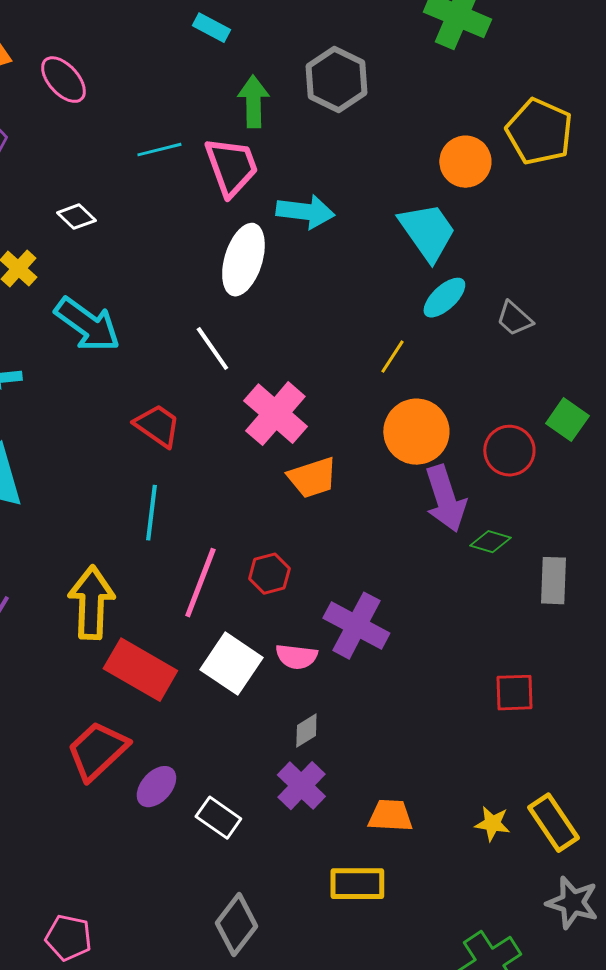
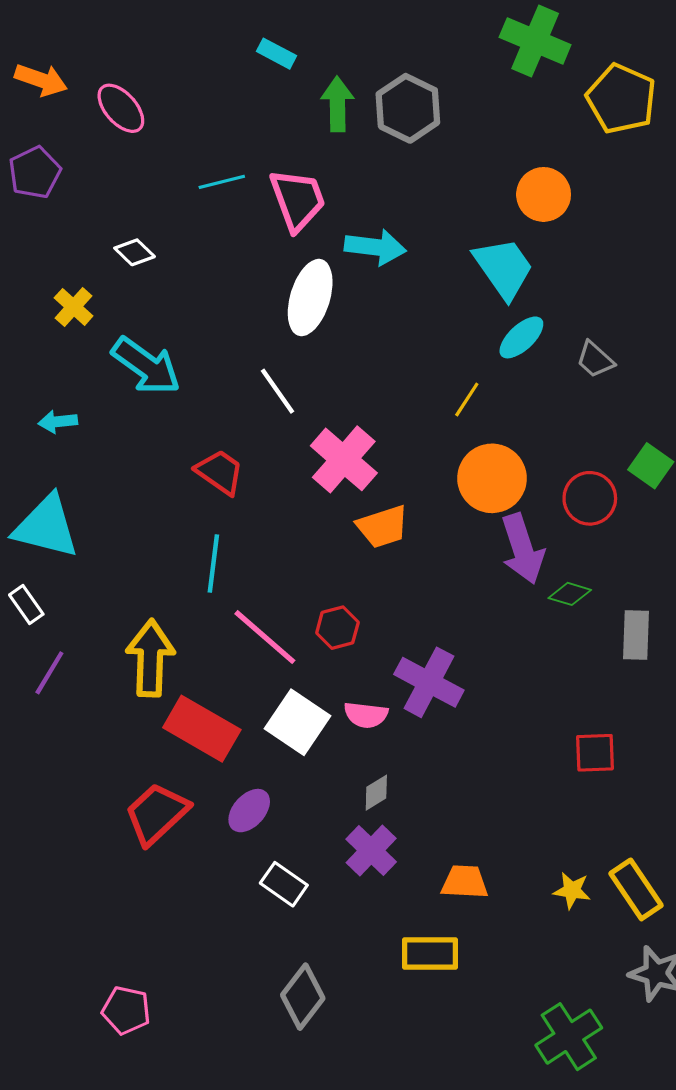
green arrow: (253, 102) -> (337, 104), moved
yellow pentagon: (539, 132) -> (621, 99), moved
pink line: (200, 583) -> (265, 637), turned -70
purple ellipse: (156, 787) -> (249, 811), moved

